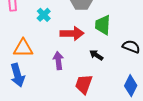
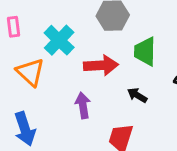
cyan cross: (44, 15) -> (59, 40), size x1.5
orange triangle: (23, 48) -> (30, 72), moved, turned 45

